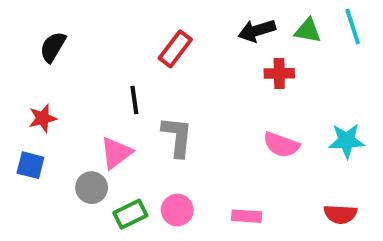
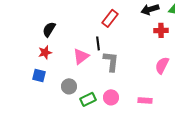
black semicircle: (53, 47) -> (49, 29), moved
black line: (134, 100) -> (98, 43), moved
pink semicircle: (281, 145) -> (162, 65), turned 96
pink triangle: (116, 153) -> (81, 56), moved

